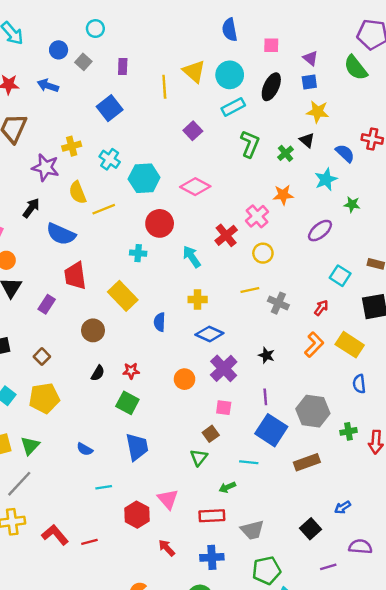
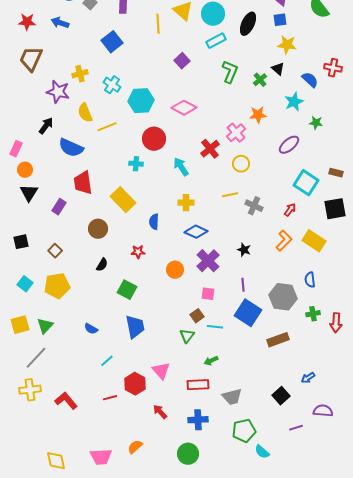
cyan square: (340, 276) -> (306, 183), size x1.4
red star: (131, 371) -> (138, 252), moved
blue semicircle: (359, 384) -> (310, 280), moved
cyan line: (249, 462) -> (215, 327), moved
cyan line: (104, 487) -> (107, 361), turned -32
red line: (89, 542) -> (110, 398), moved

